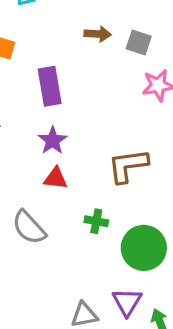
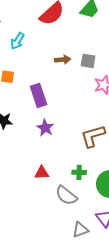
red triangle: (56, 178) -> (42, 173), moved
gray semicircle: (29, 227) -> (66, 195), moved

